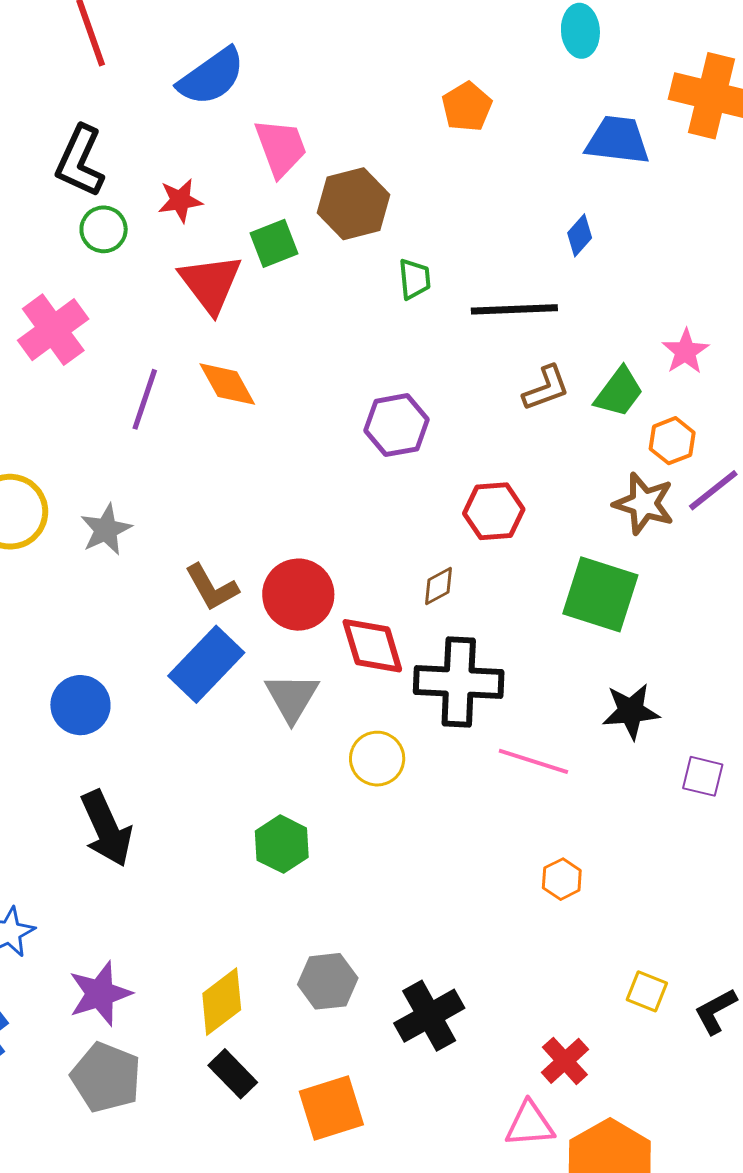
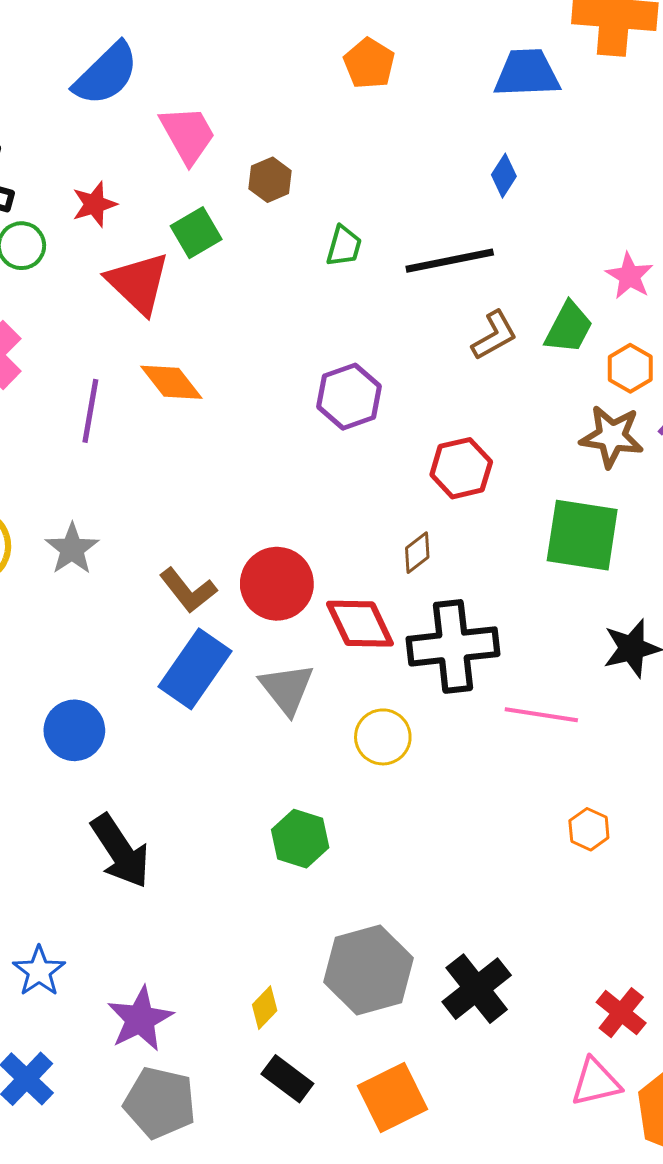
brown hexagon: (353, 204) -> (270, 180), size x0.6
green trapezoid: (415, 279) -> (344, 246), turned 30
gray hexagon: (328, 981) -> (369, 970), size x1.5
yellow diamond: (222, 1002) -> (265, 1008), size x0.6

